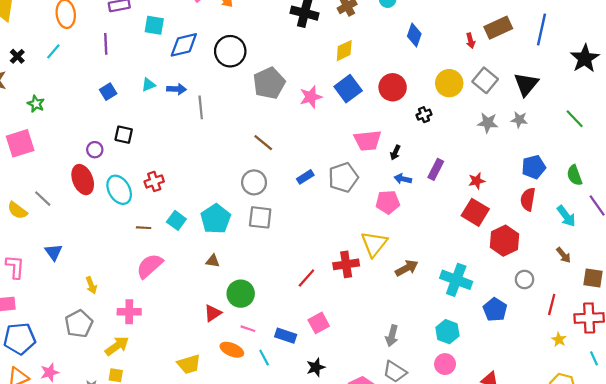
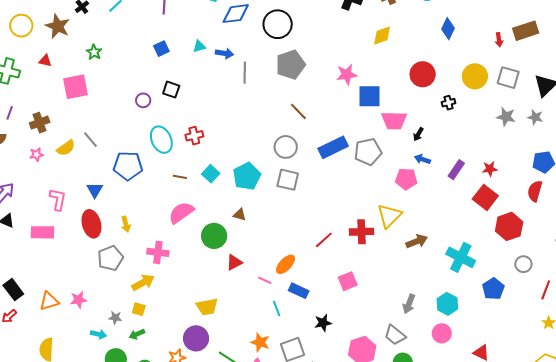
gray square: (485, 80) -> (508, 78), turned -30
gray pentagon: (269, 83) -> (290, 65), moved
blue square: (348, 89) -> (370, 96), moved, turned 30
purple rectangle: (436, 169) -> (456, 170), moved
blue rectangle: (305, 177) -> (333, 147), size x1.8
red ellipse: (83, 180) -> (91, 224), moved
yellow semicircle: (17, 210) -> (66, 148), turned -78
green circle: (241, 294) -> (214, 236), moved
pink square: (319, 323) -> (348, 281), moved
gray arrow: (392, 336) -> (409, 304), moved
blue pentagon: (20, 339) -> (128, 166), moved
orange ellipse: (232, 350) -> (286, 264), moved, turned -75

